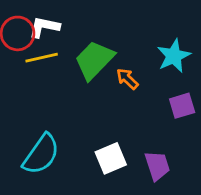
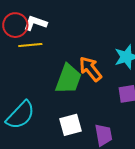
green trapezoid: (94, 60) -> (68, 79), moved, turned 148
orange arrow: (127, 79) -> (90, 69), size x1.5

